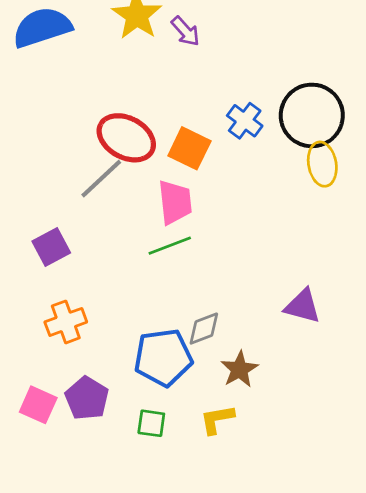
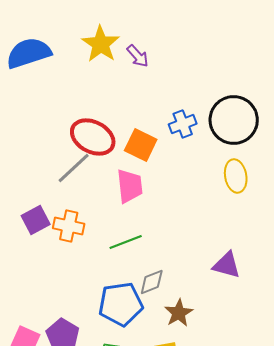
blue cross: (245, 121) -> (183, 124), turned 32
yellow ellipse: (322, 164) -> (236, 176), moved
green line: (170, 246) -> (126, 242), moved
orange cross: (66, 322) -> (69, 226), moved, turned 32

